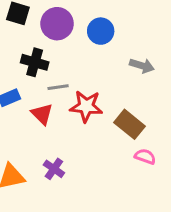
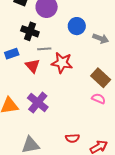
blue circle: (101, 31) -> (77, 26), moved
brown rectangle: (130, 124) -> (101, 78), moved
purple cross: (54, 169) -> (38, 103), size x1.5

